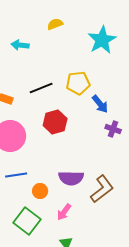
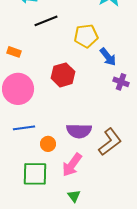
black line: (41, 88) -> (46, 21), moved
pink arrow: (64, 212) -> (72, 165), size x1.4
green square: (27, 221) -> (35, 174), turned -36

